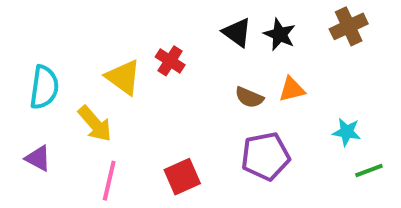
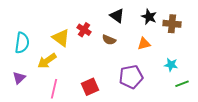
brown cross: (349, 26) -> (172, 24), moved, turned 30
black star: (280, 35) -> (149, 17), moved
brown semicircle: (249, 97) -> (109, 40), moved
yellow arrow: (95, 124) -> (47, 61), turned 96
purple triangle: (38, 158) -> (19, 78), turned 48

